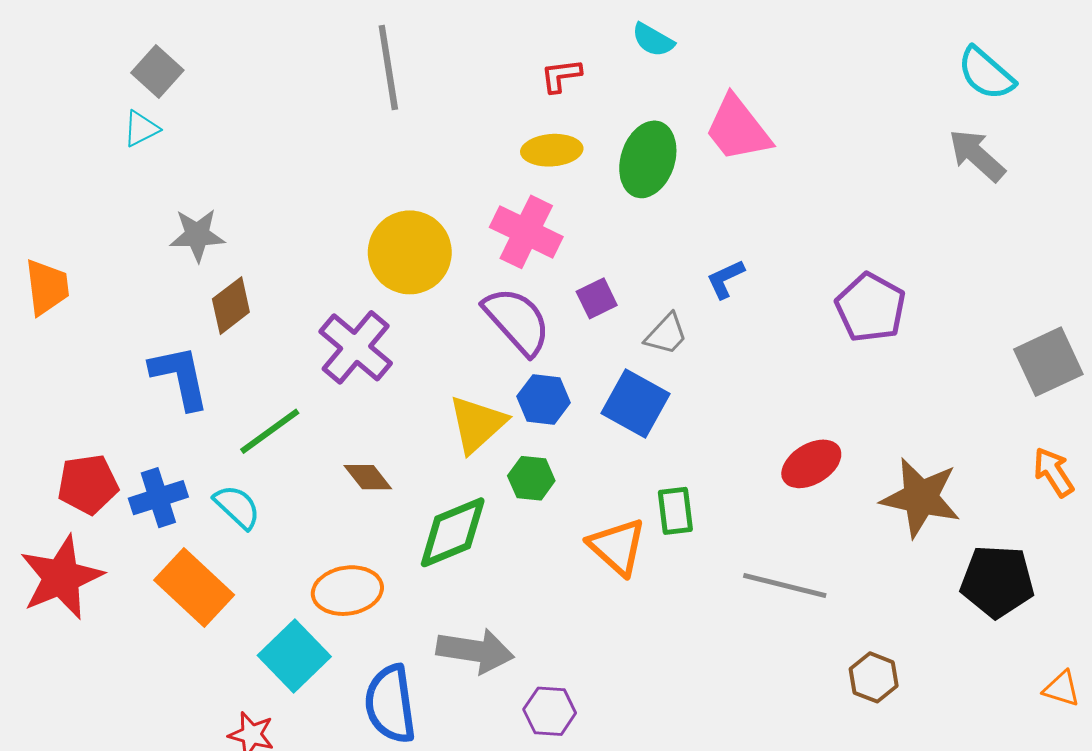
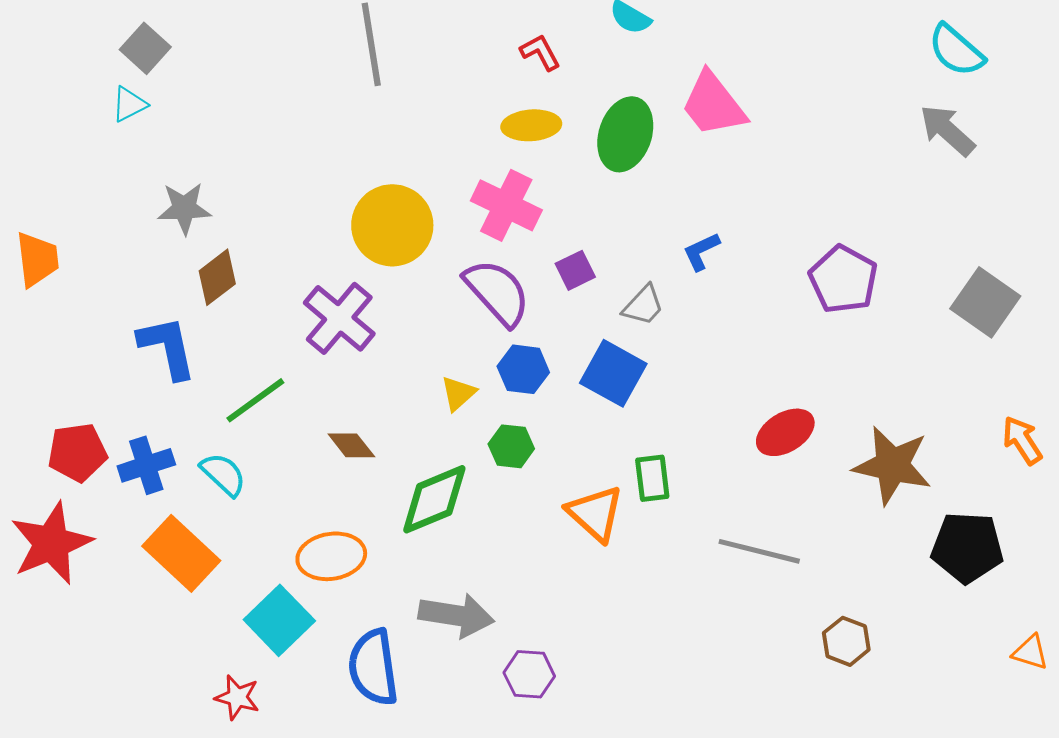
red L-shape: (561, 76) -> (540, 52), turned 69
gray square: (1048, 362) -> (985, 302), moved, turned -30
yellow triangle: (477, 424) -> (458, 393), size x0.6

